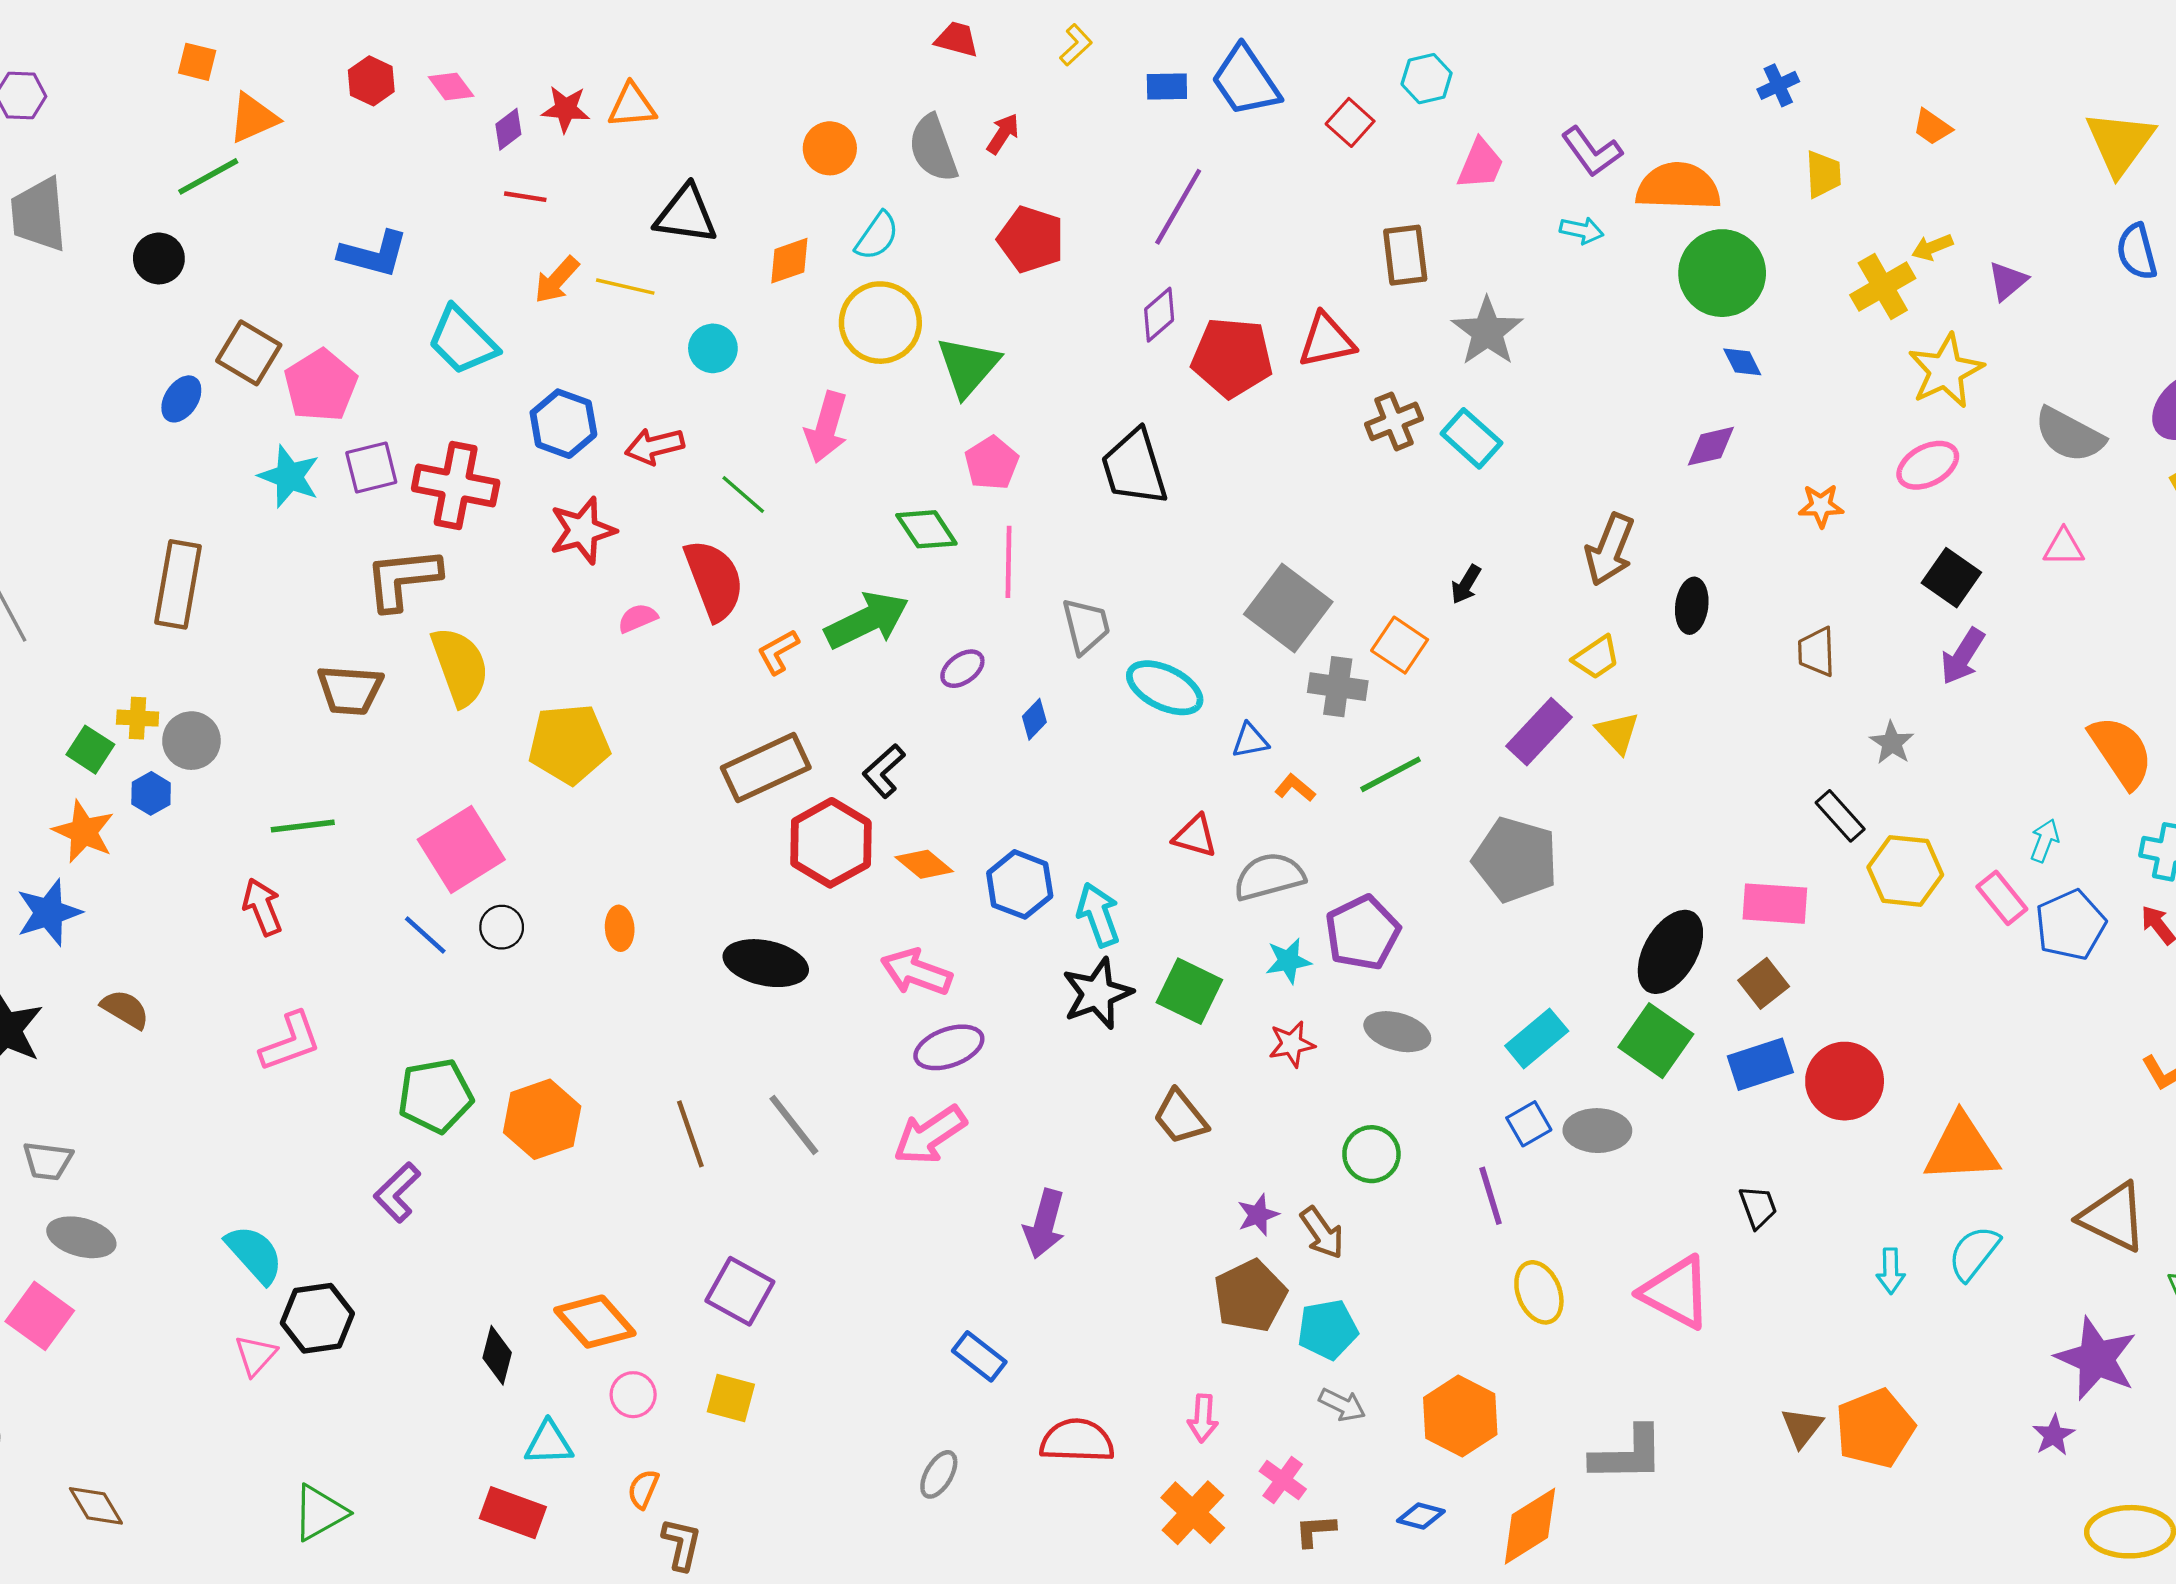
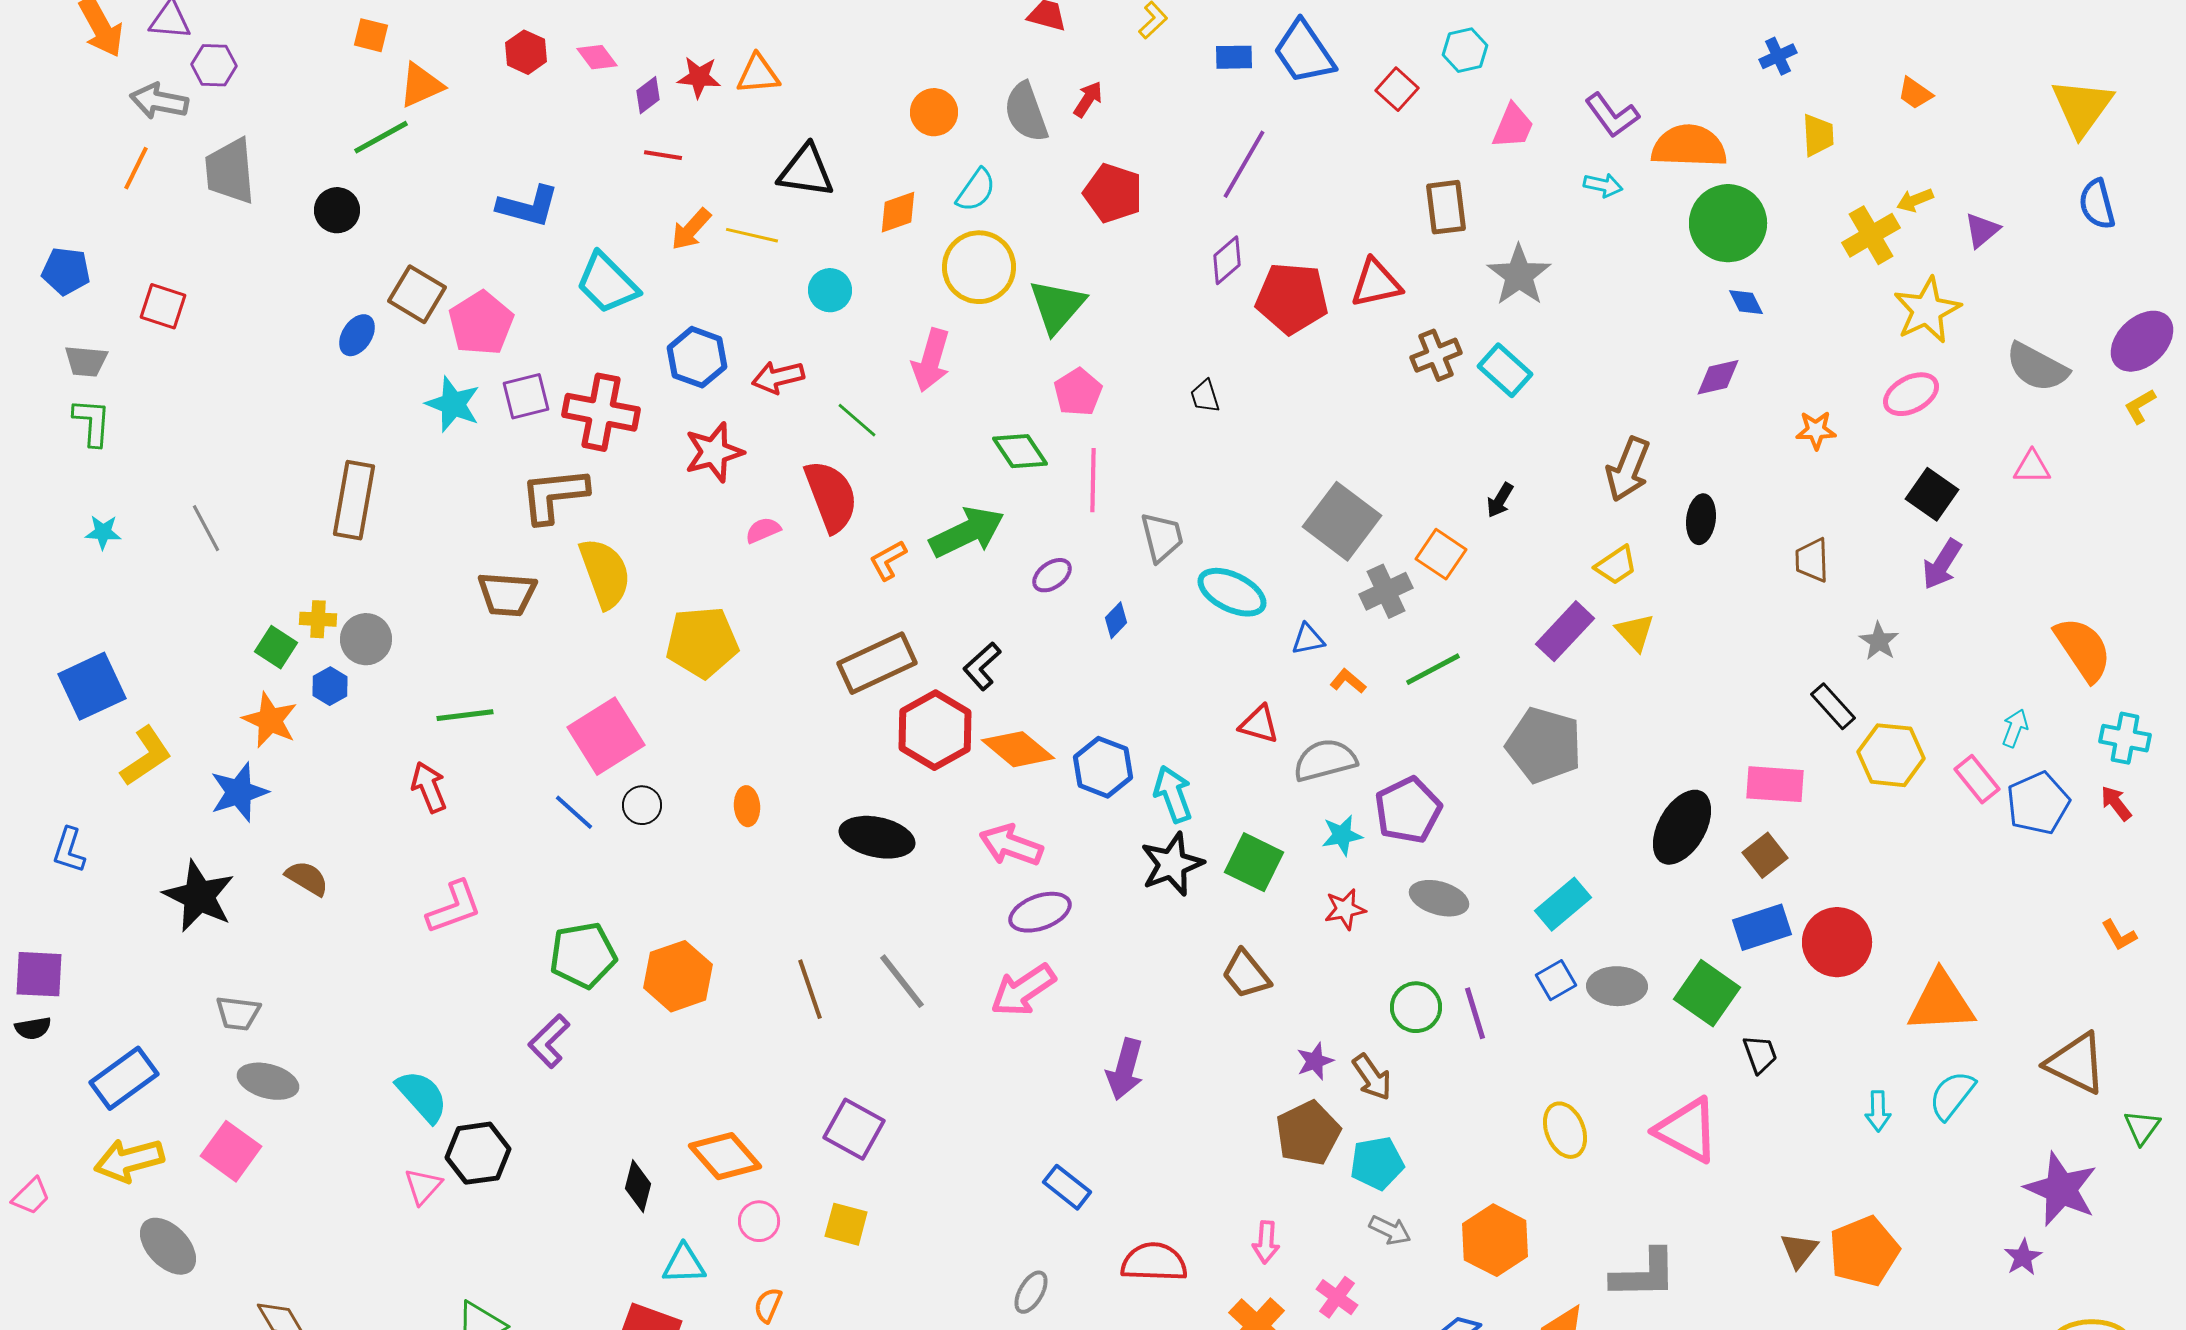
black trapezoid: (1134, 468) -> (1205, 396), size x0.5
gray cross: (1338, 687) -> (1386, 591), turned -33
orange diamond: (924, 864) -> (1018, 749), size x1.4
green square: (1656, 1041) -> (1707, 993), moved
purple line: (1491, 1196) -> (1475, 1013), moved

